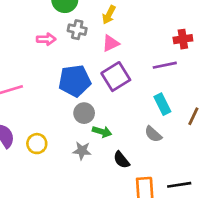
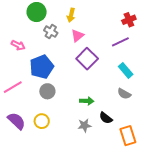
gray cross: (77, 30) -> (51, 32), turned 32
pink arrow: (46, 39) -> (18, 45), moved, turned 40
blue pentagon: (75, 81) -> (42, 67), moved
gray circle: (84, 113) -> (47, 91), moved
gray star: (82, 151) -> (84, 125), moved

